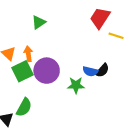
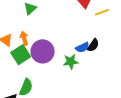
yellow line: (116, 36) -> (102, 12), turned -32
blue semicircle: (90, 71) -> (82, 47), turned -32

